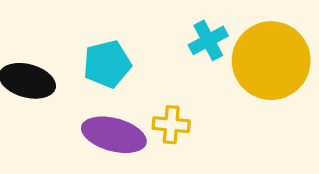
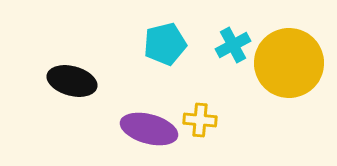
cyan pentagon: (107, 64) -> (165, 44), moved

